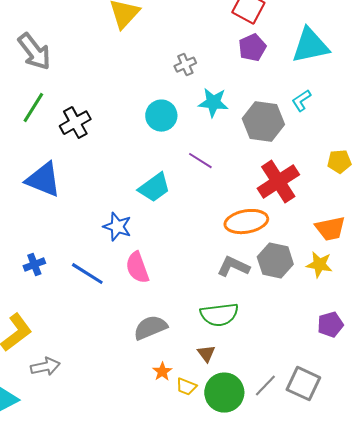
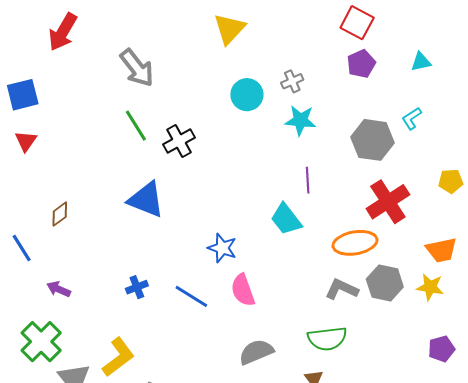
cyan triangle: (310, 46) -> (421, 62), size x0.5
cyan star: (213, 103) -> (300, 120), moved
green line: (33, 108) -> (136, 126), turned -64
cyan circle: (161, 116) -> (247, 95), moved
purple line: (200, 161) -> (308, 180), turned 55
cyan trapezoid: (154, 188) -> (286, 219), moved, turned 88

